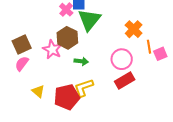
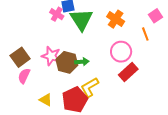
orange cross: (134, 29) -> (116, 19), moved
brown hexagon: (67, 38) -> (67, 62), moved
pink square: (160, 54) -> (155, 16), moved

